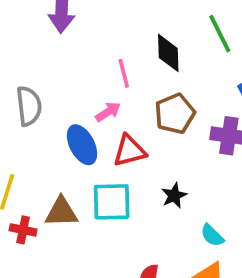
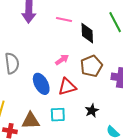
pink line: (124, 73) -> (64, 19), moved, turned -63
pink arrow: (108, 112) -> (62, 60), moved
cyan square: (112, 202) -> (58, 115), size x0.7

